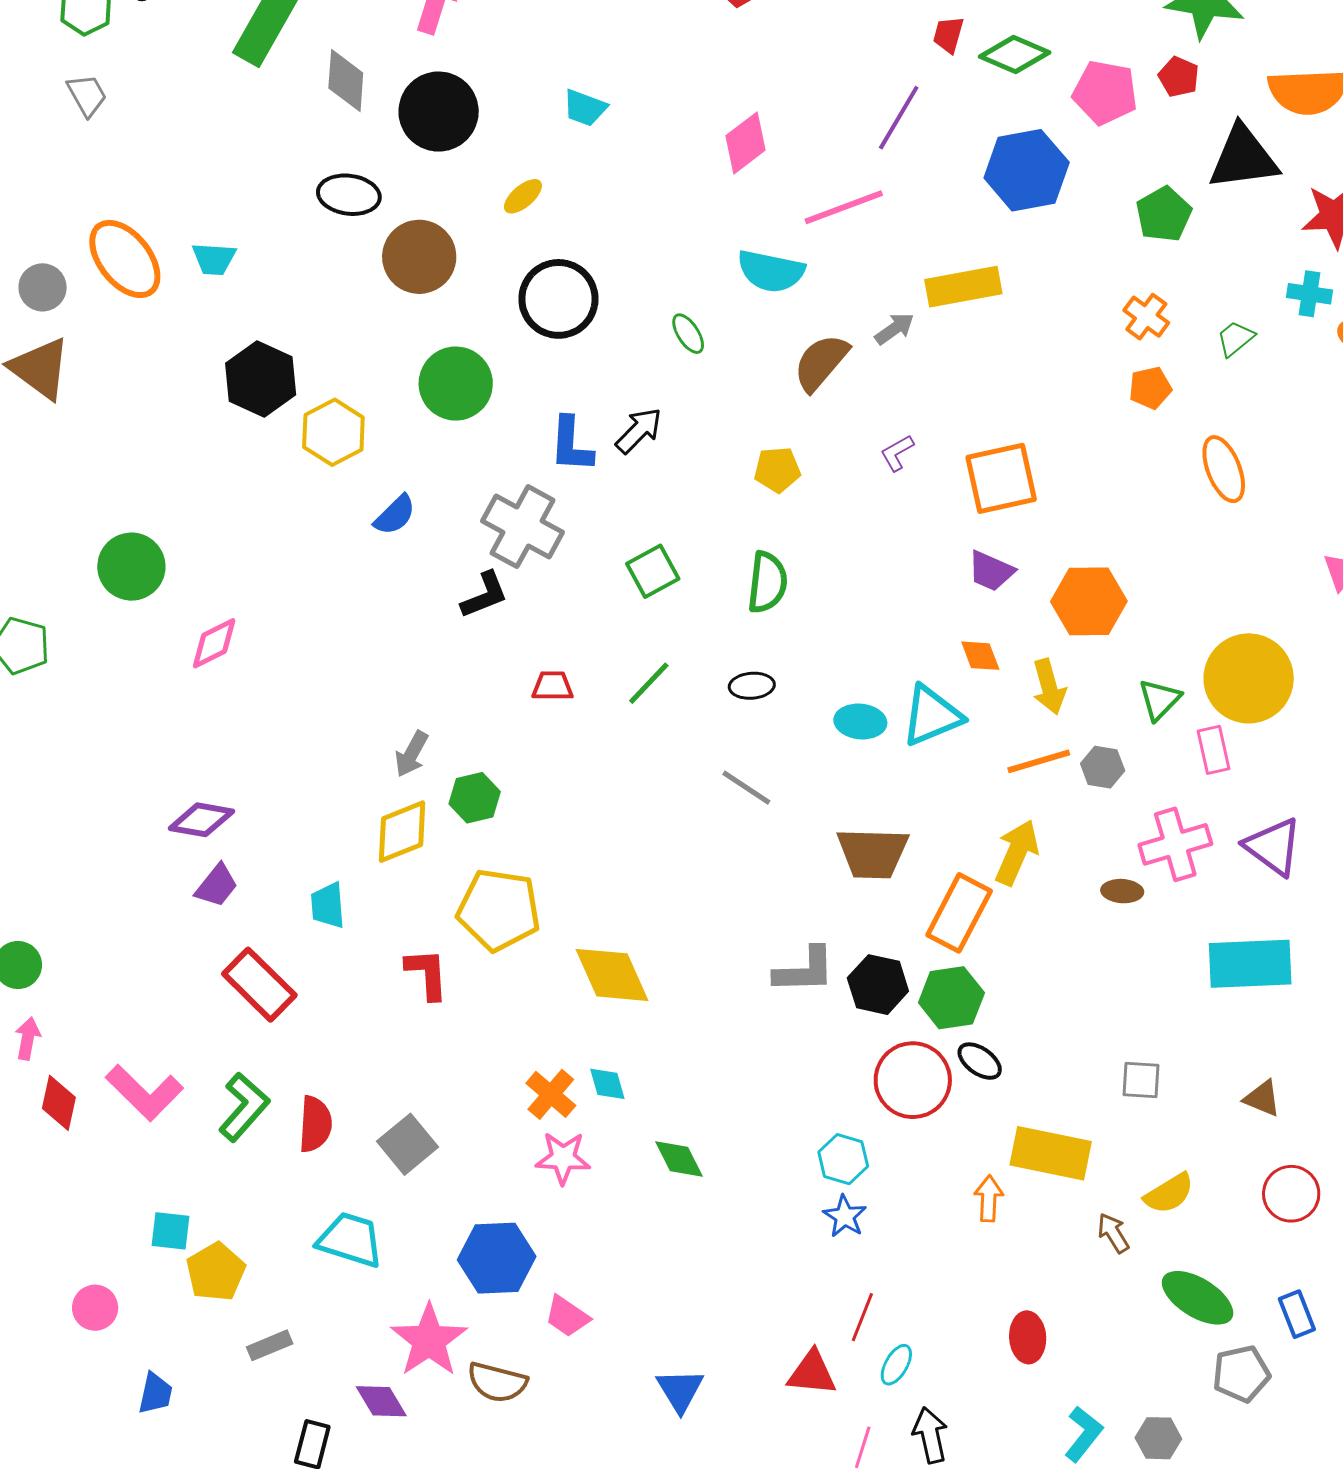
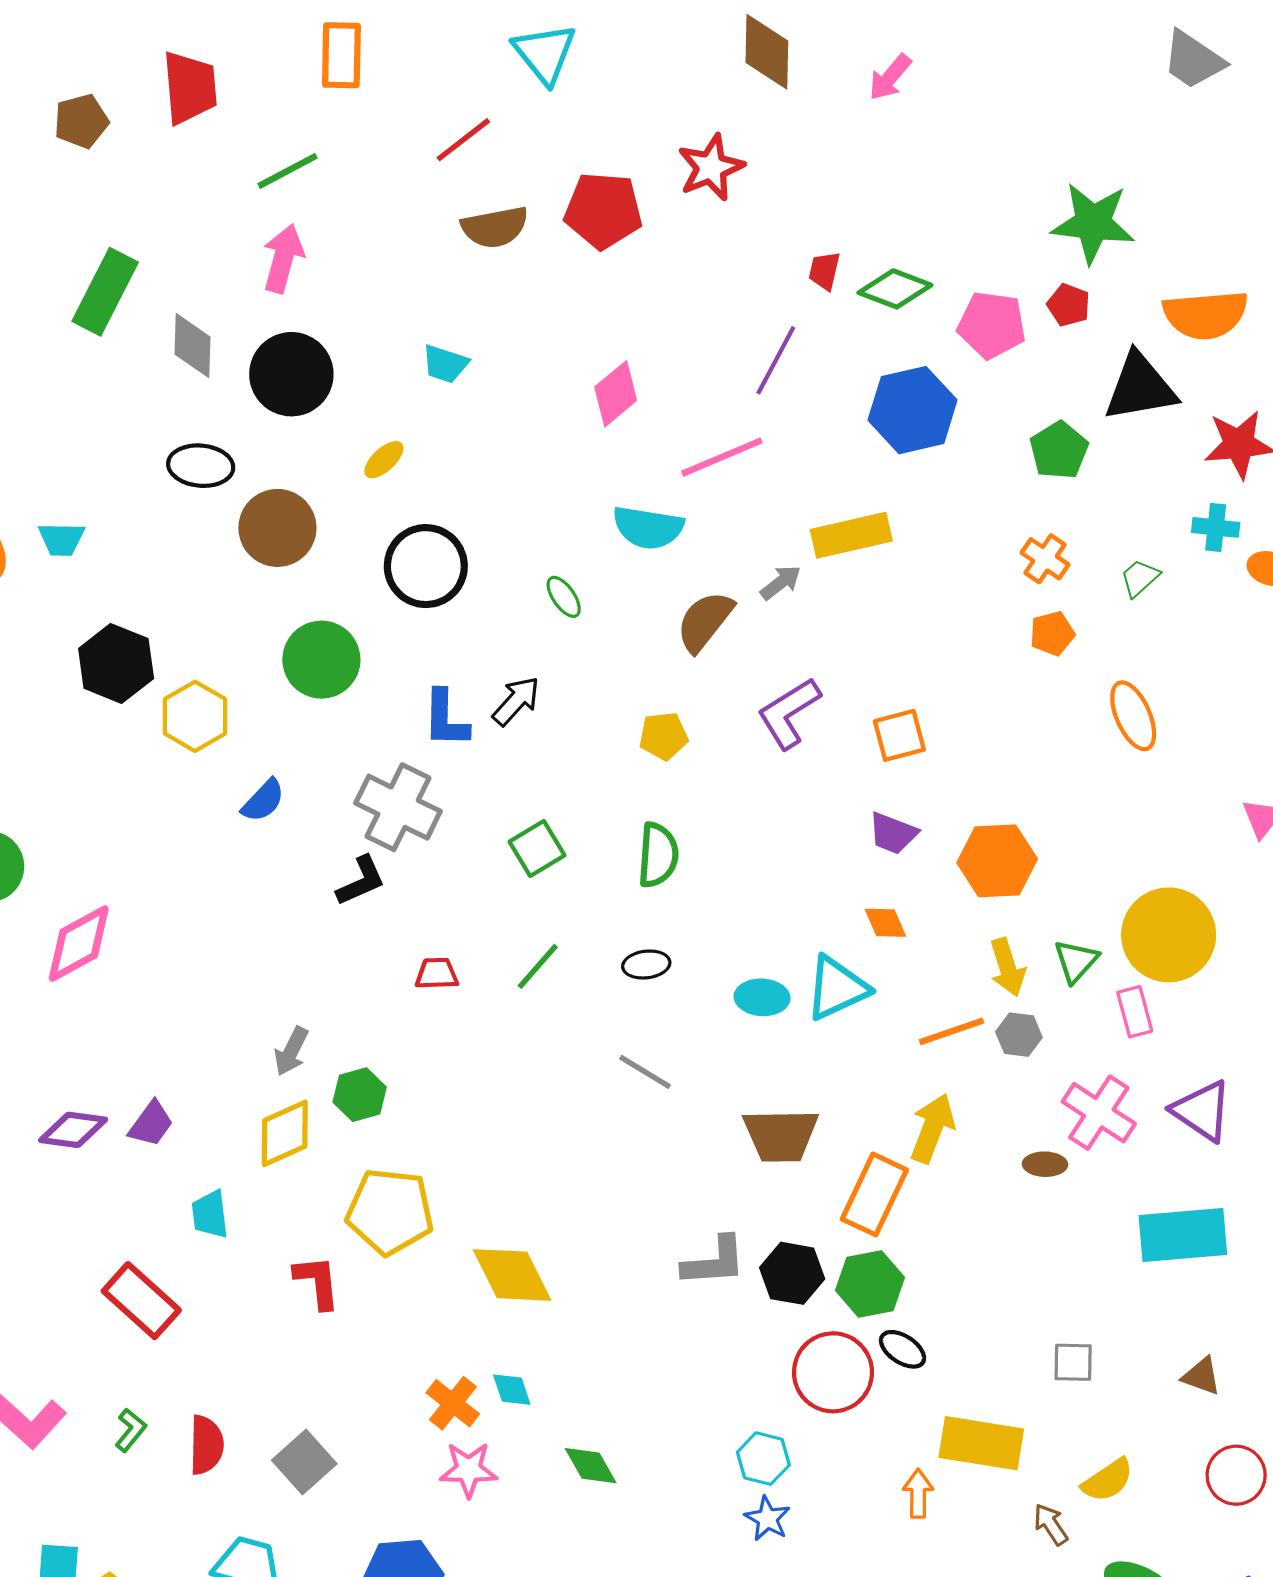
purple L-shape: (897, 453) -> (789, 713), size x1.8
orange square: (1001, 478) -> (899, 735), size x0.7
pink diamond: (214, 643) -> (79, 944), size x1.4
yellow arrow: (1049, 687) -> (1007, 967), moved
pink cross: (1175, 844) -> (1099, 1113), turned -38
purple trapezoid: (217, 886) -> (151, 1124), moved
green L-shape: (244, 1107) -> (131, 1430), size x0.6

